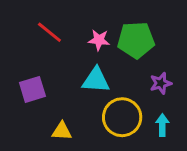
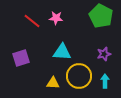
pink star: (99, 40) -> (56, 18), moved
green pentagon: (136, 40) -> (101, 16), moved, turned 30
yellow triangle: (62, 131) -> (53, 83), moved

